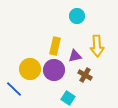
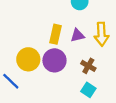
purple triangle: (75, 56) -> (77, 35), moved
cyan square: (68, 98) -> (88, 90), moved

